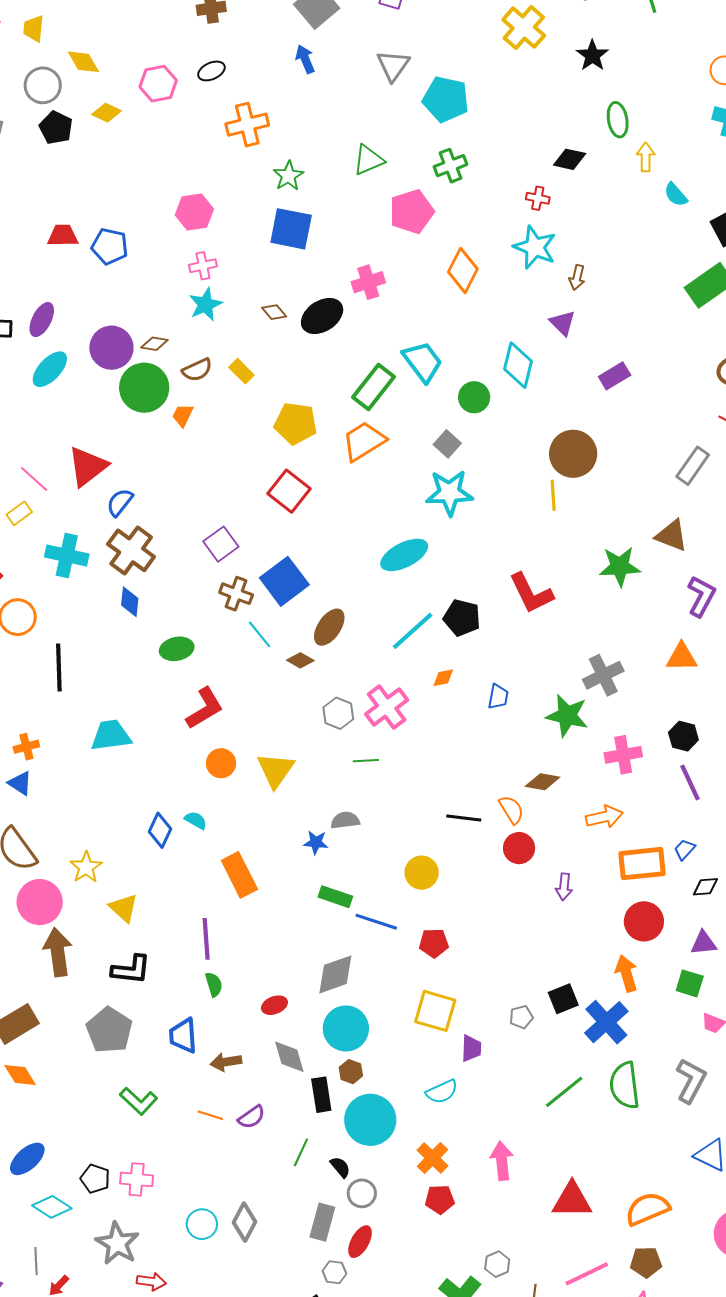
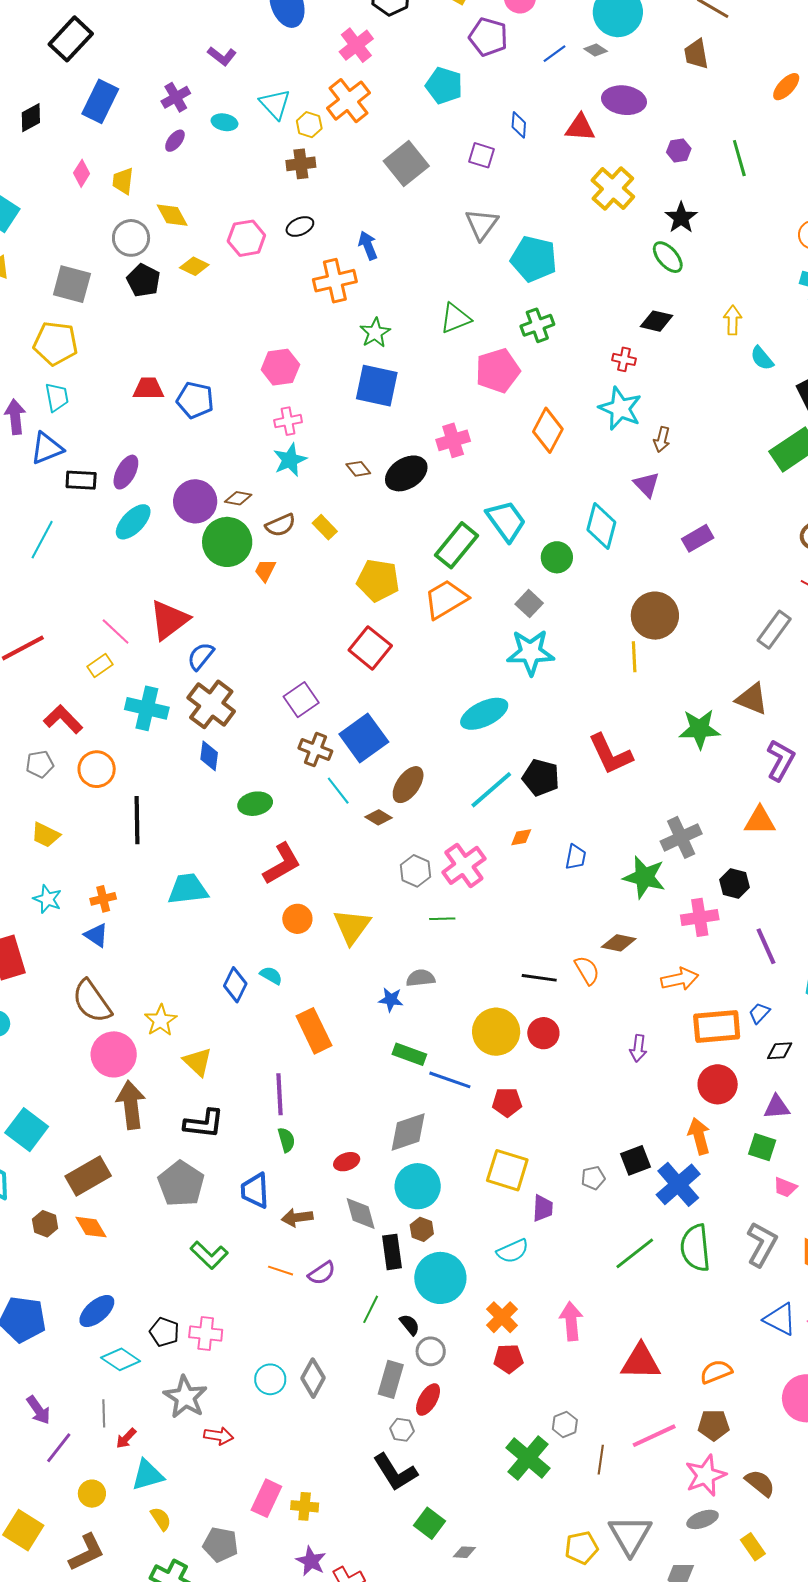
blue arrow: (305, 59) -> (368, 245), moved
green ellipse: (618, 120) -> (668, 257), moved, turned -32
black hexagon: (683, 736) -> (735, 883), moved
red circle: (519, 848) -> (543, 1033), moved
yellow circle: (422, 873) -> (496, 1032), size x1.4
orange semicircle: (647, 1209) -> (716, 1372), size x0.7

